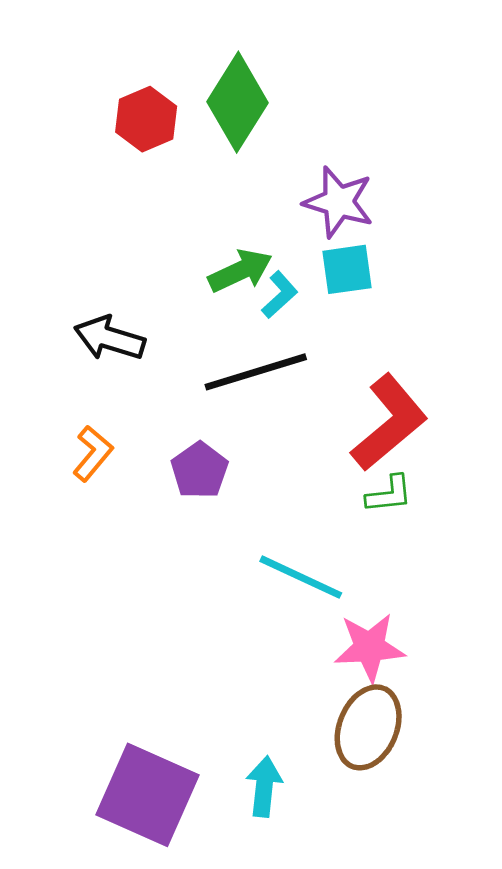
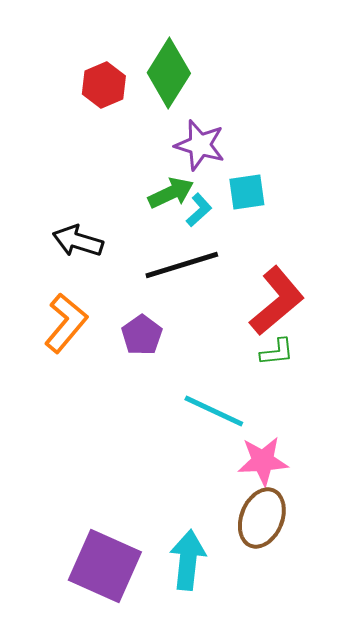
purple star: (339, 202) -> (200, 145), moved
orange L-shape: (93, 453) -> (66, 323), size x1.5
cyan arrow: (264, 786) -> (188, 560), size x1.4

